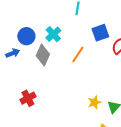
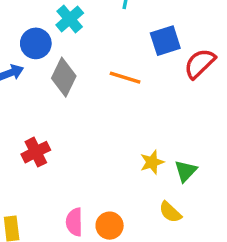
cyan cross: (53, 34) -> (70, 19), moved
orange line: (78, 54) -> (125, 78), turned 72

